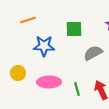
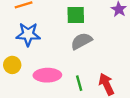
blue star: (44, 46) -> (28, 34), moved
gray semicircle: (93, 53) -> (81, 41), moved

